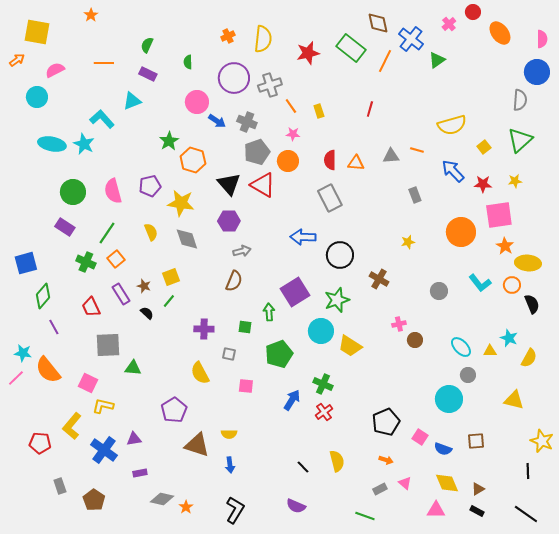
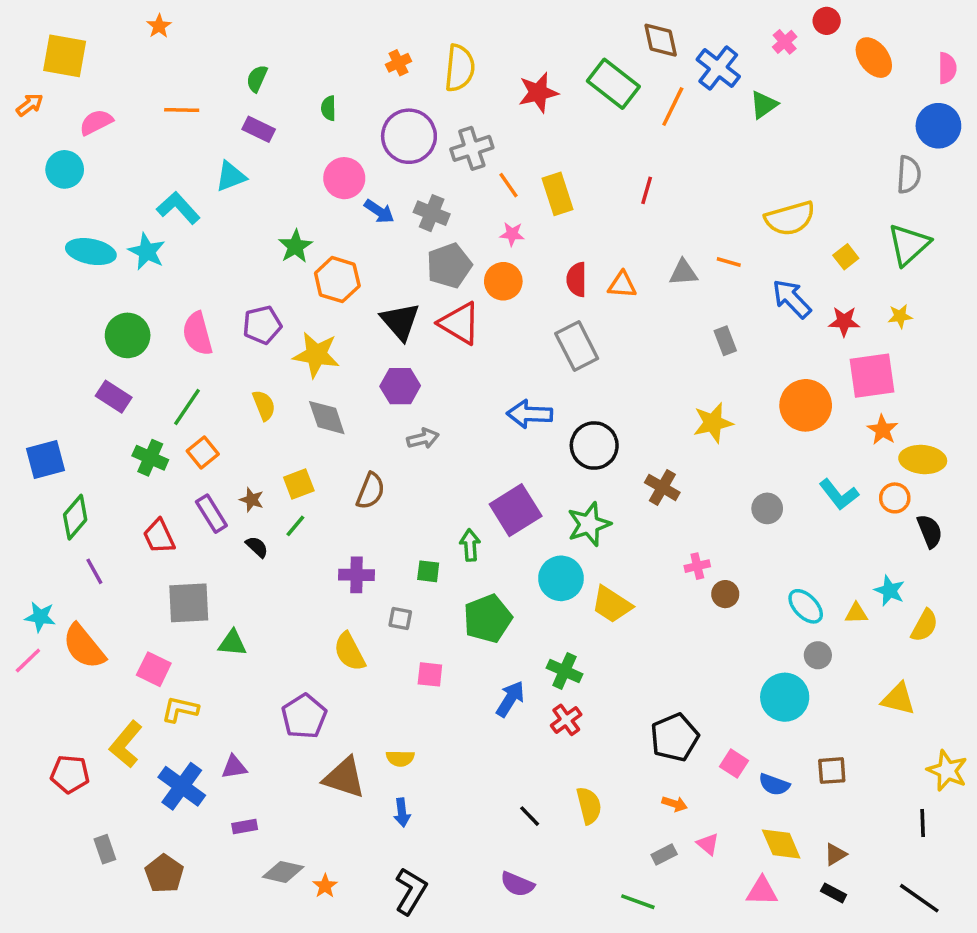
yellow rectangle: (319, 111) -> (557, 194), size x1.6
yellow star: (408, 242) -> (713, 423), size x1.6
brown semicircle: (234, 281) -> (370, 491), moved

